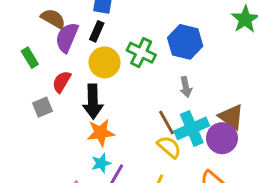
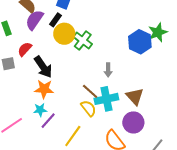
blue hexagon: (185, 42) -> (140, 42), moved
yellow circle: (105, 62) -> (64, 34), moved
black arrow: (93, 102) -> (43, 67), turned -45
brown line: (166, 123) -> (90, 91), turned -30
purple circle: (222, 138) -> (133, 122), moved

